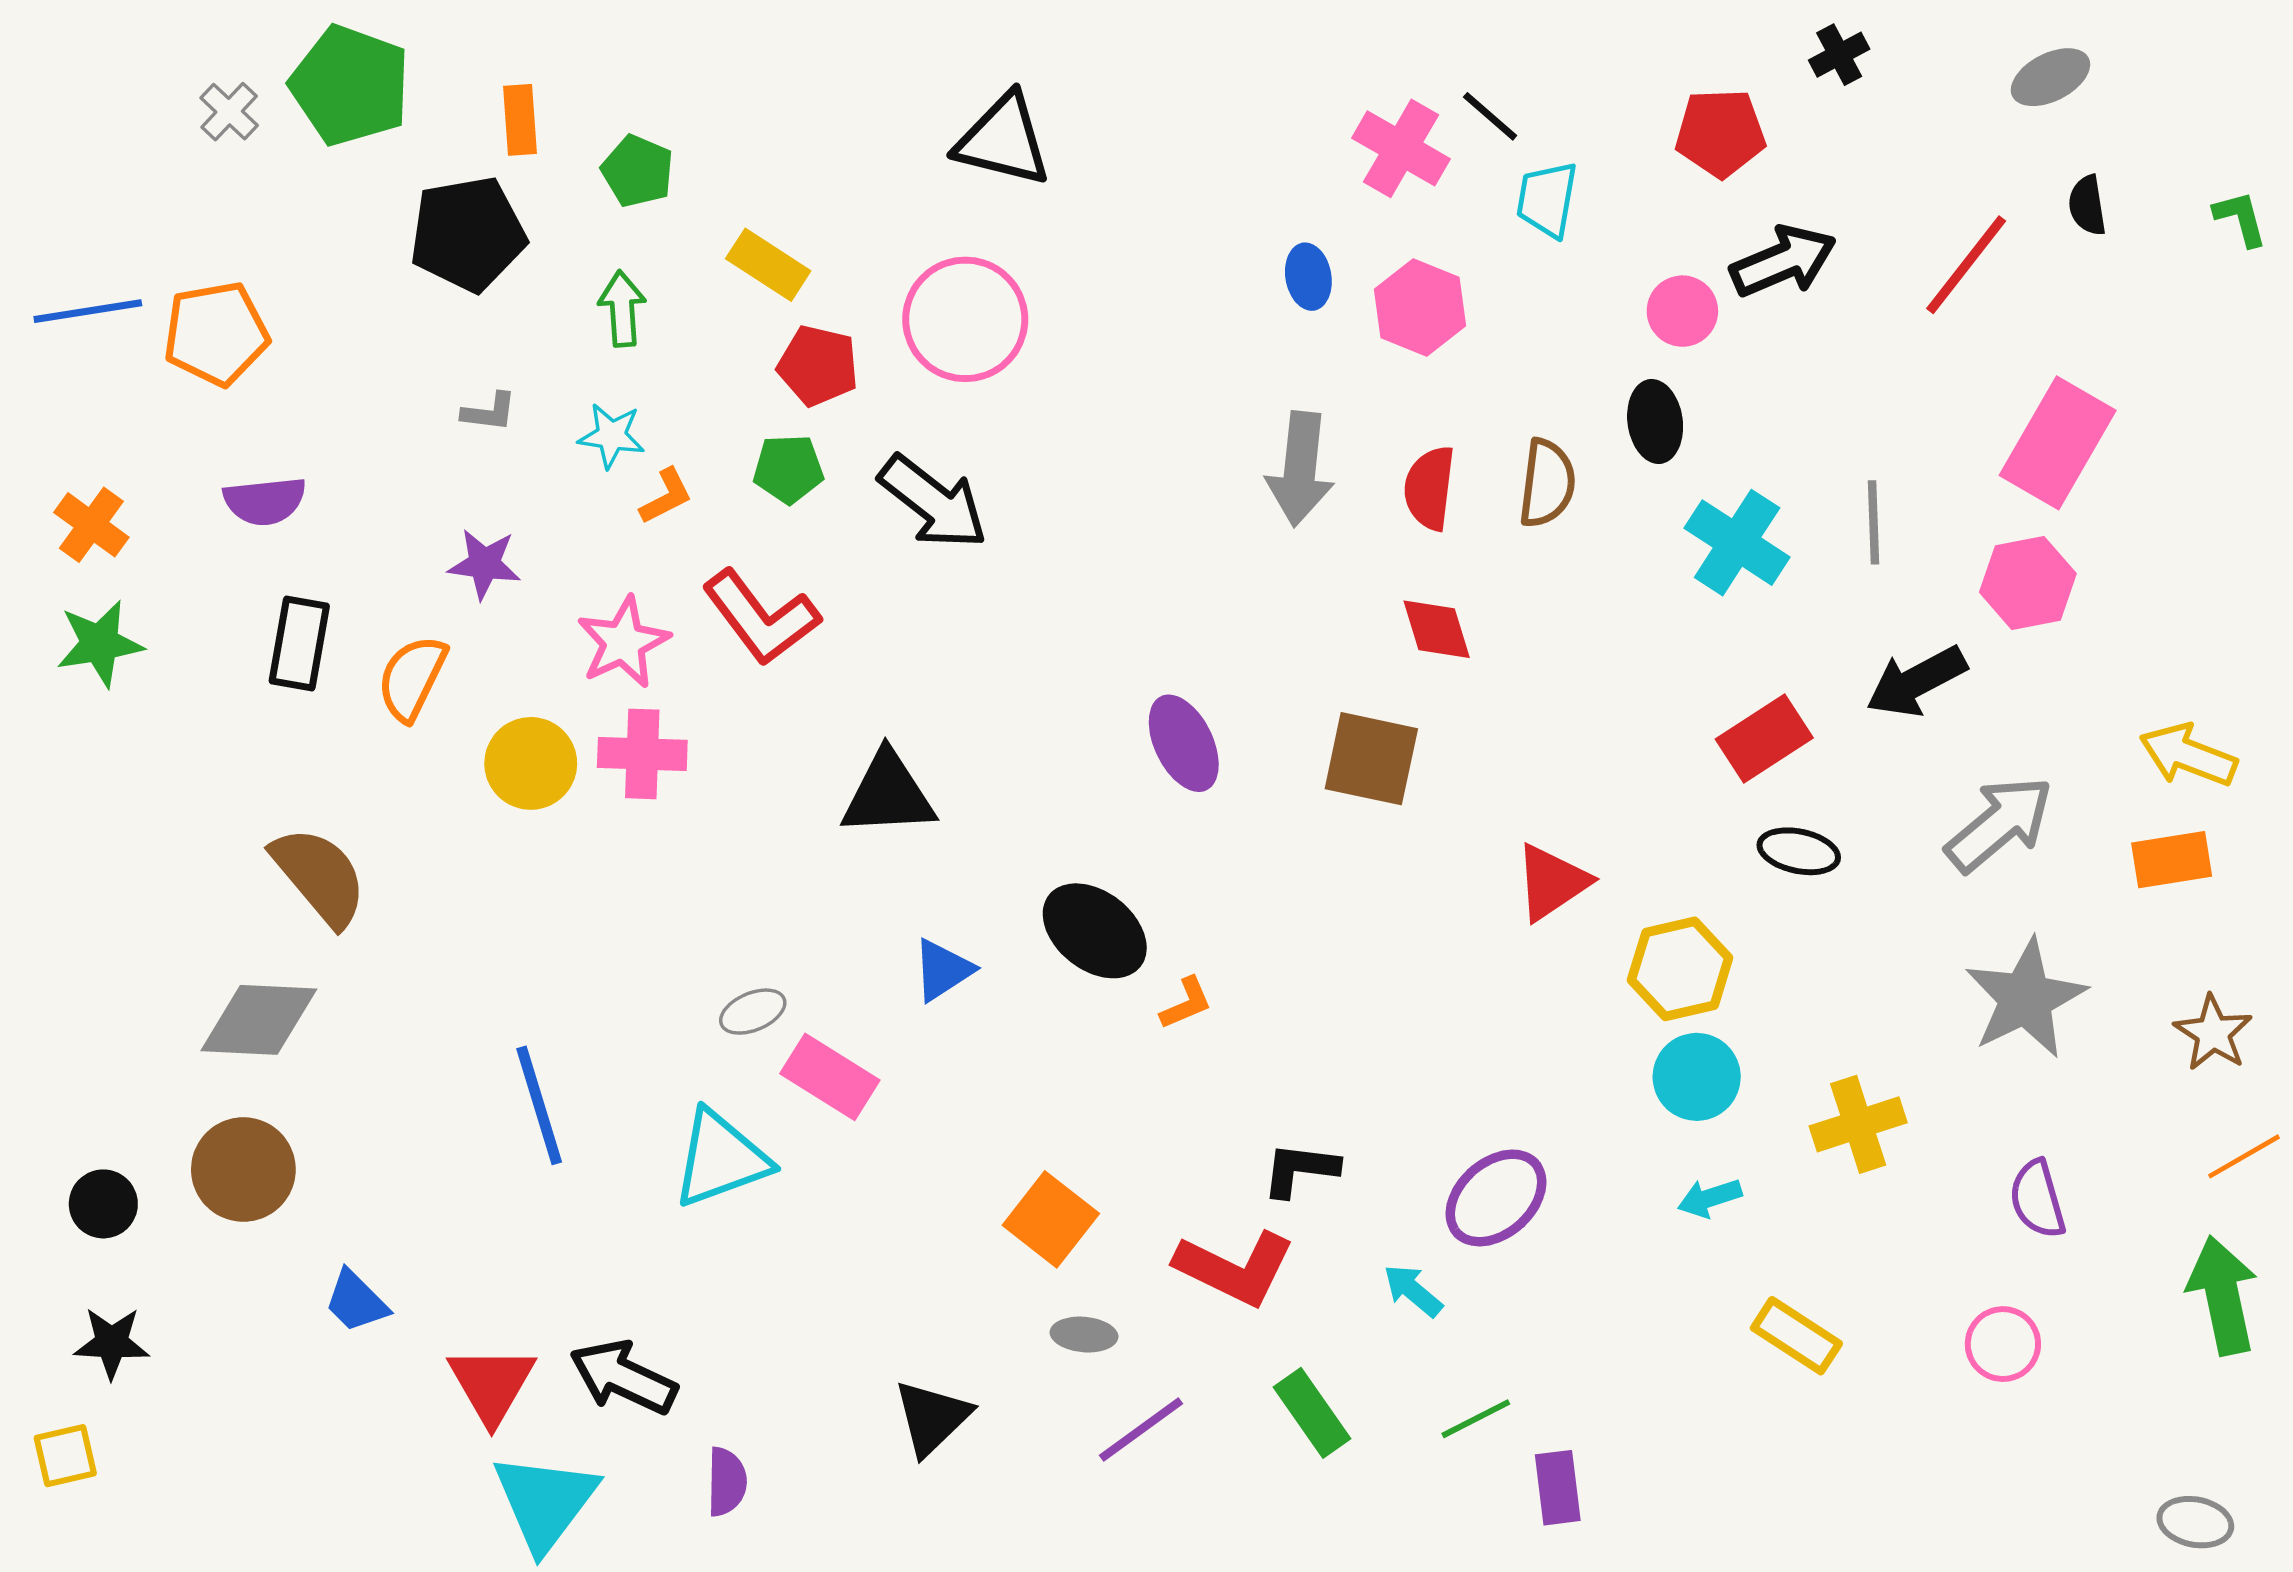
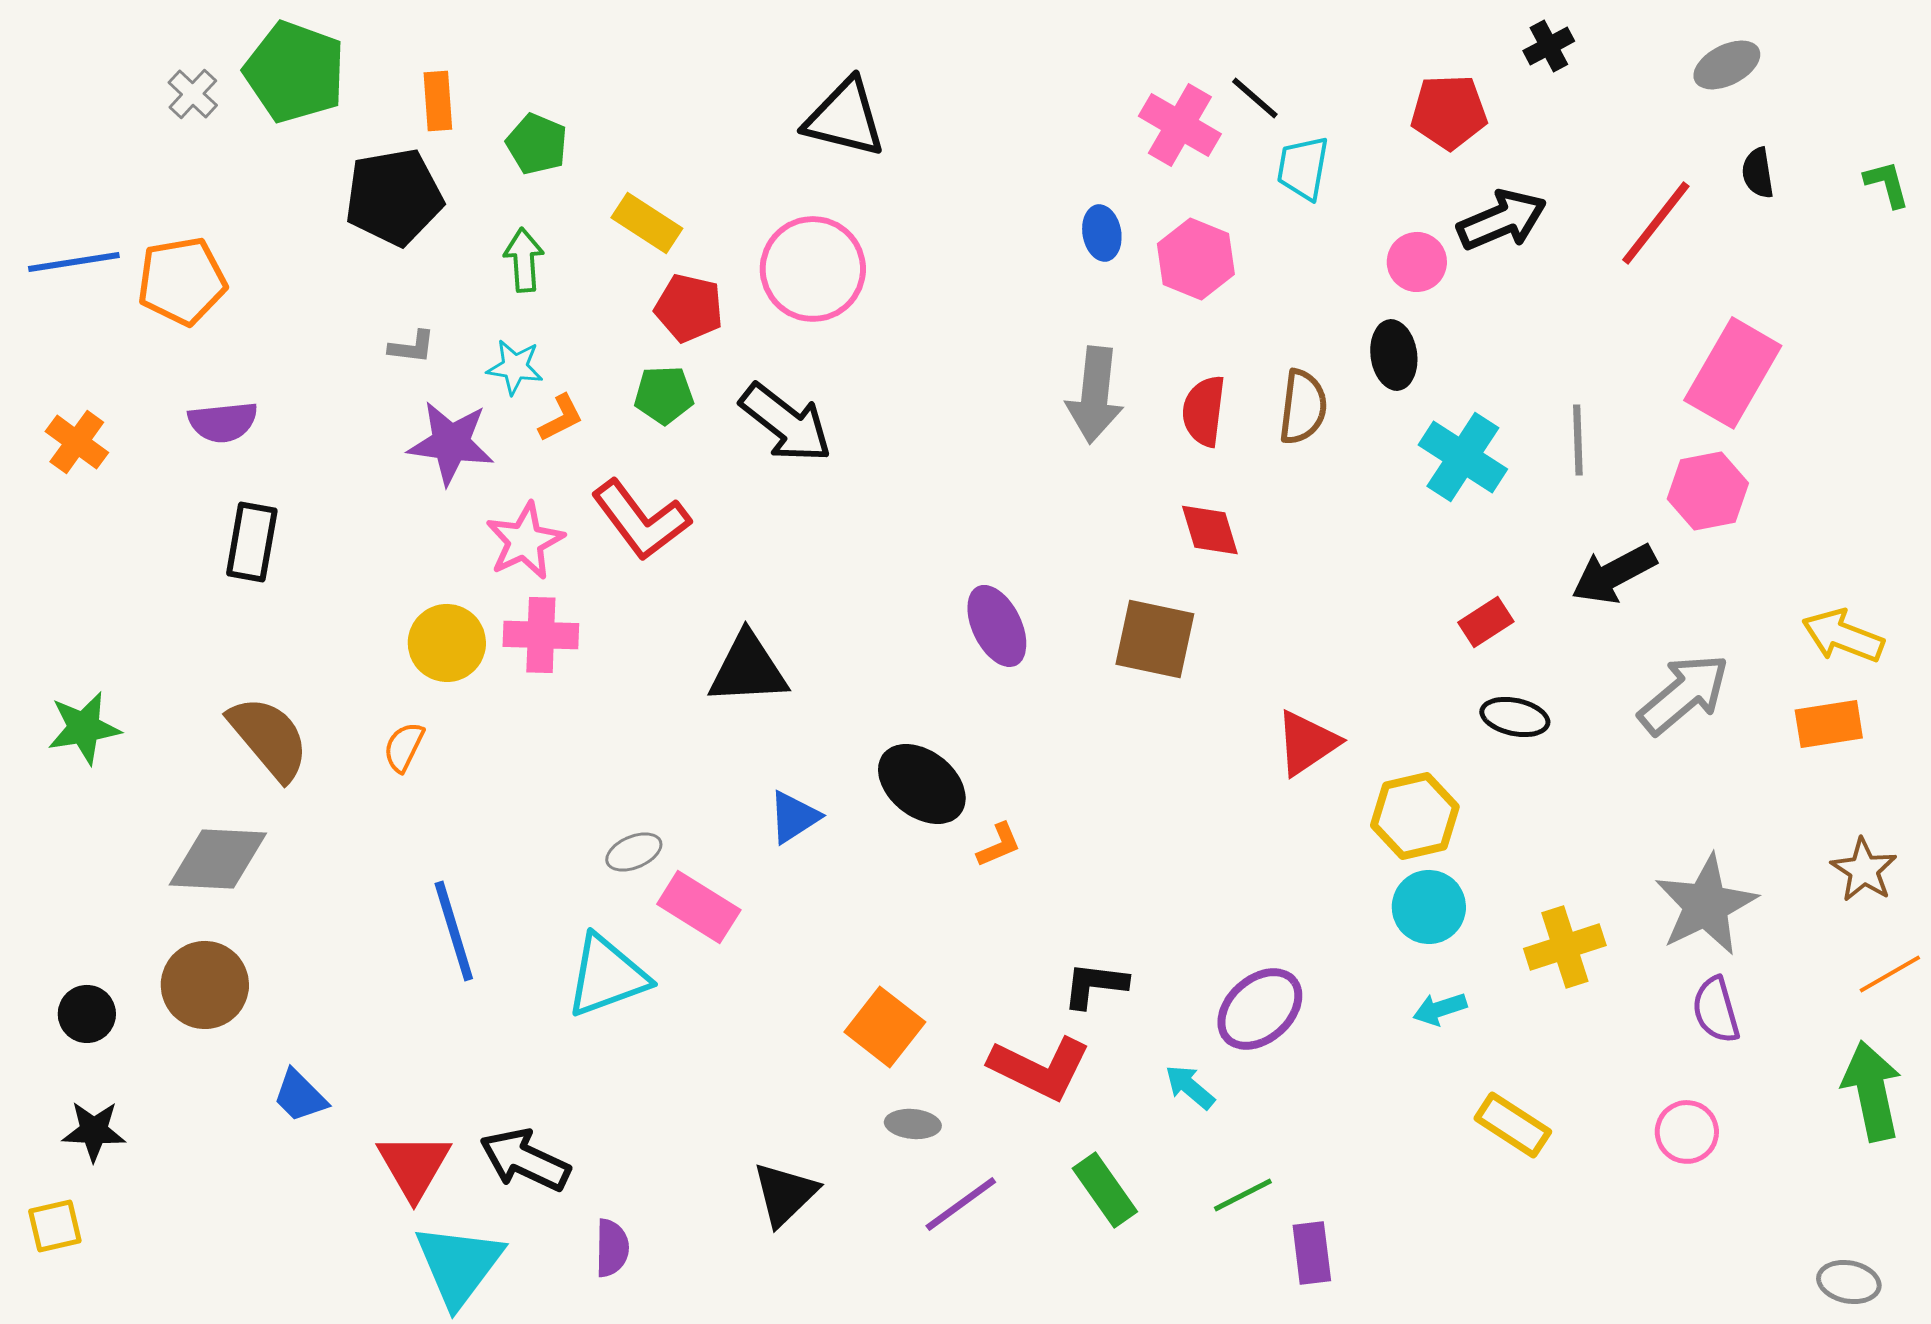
purple star: (484, 564) -> (451, 443), moved, size x1.4
green star: (100, 644) -> (84, 728), moved
orange semicircle: (412, 678) -> (404, 747), moved, size x0.7
red rectangle: (1764, 738) -> (1486, 622), size x0.7
gray star: (2026, 999) -> (1706, 905), moved

